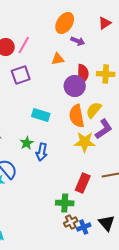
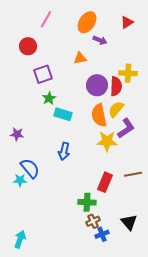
pink line: (24, 45) -> (46, 19), moved
red semicircle: (83, 74) -> (116, 86), moved
green star: (27, 143) -> (49, 98), moved
blue cross: (84, 227) -> (102, 234), moved

